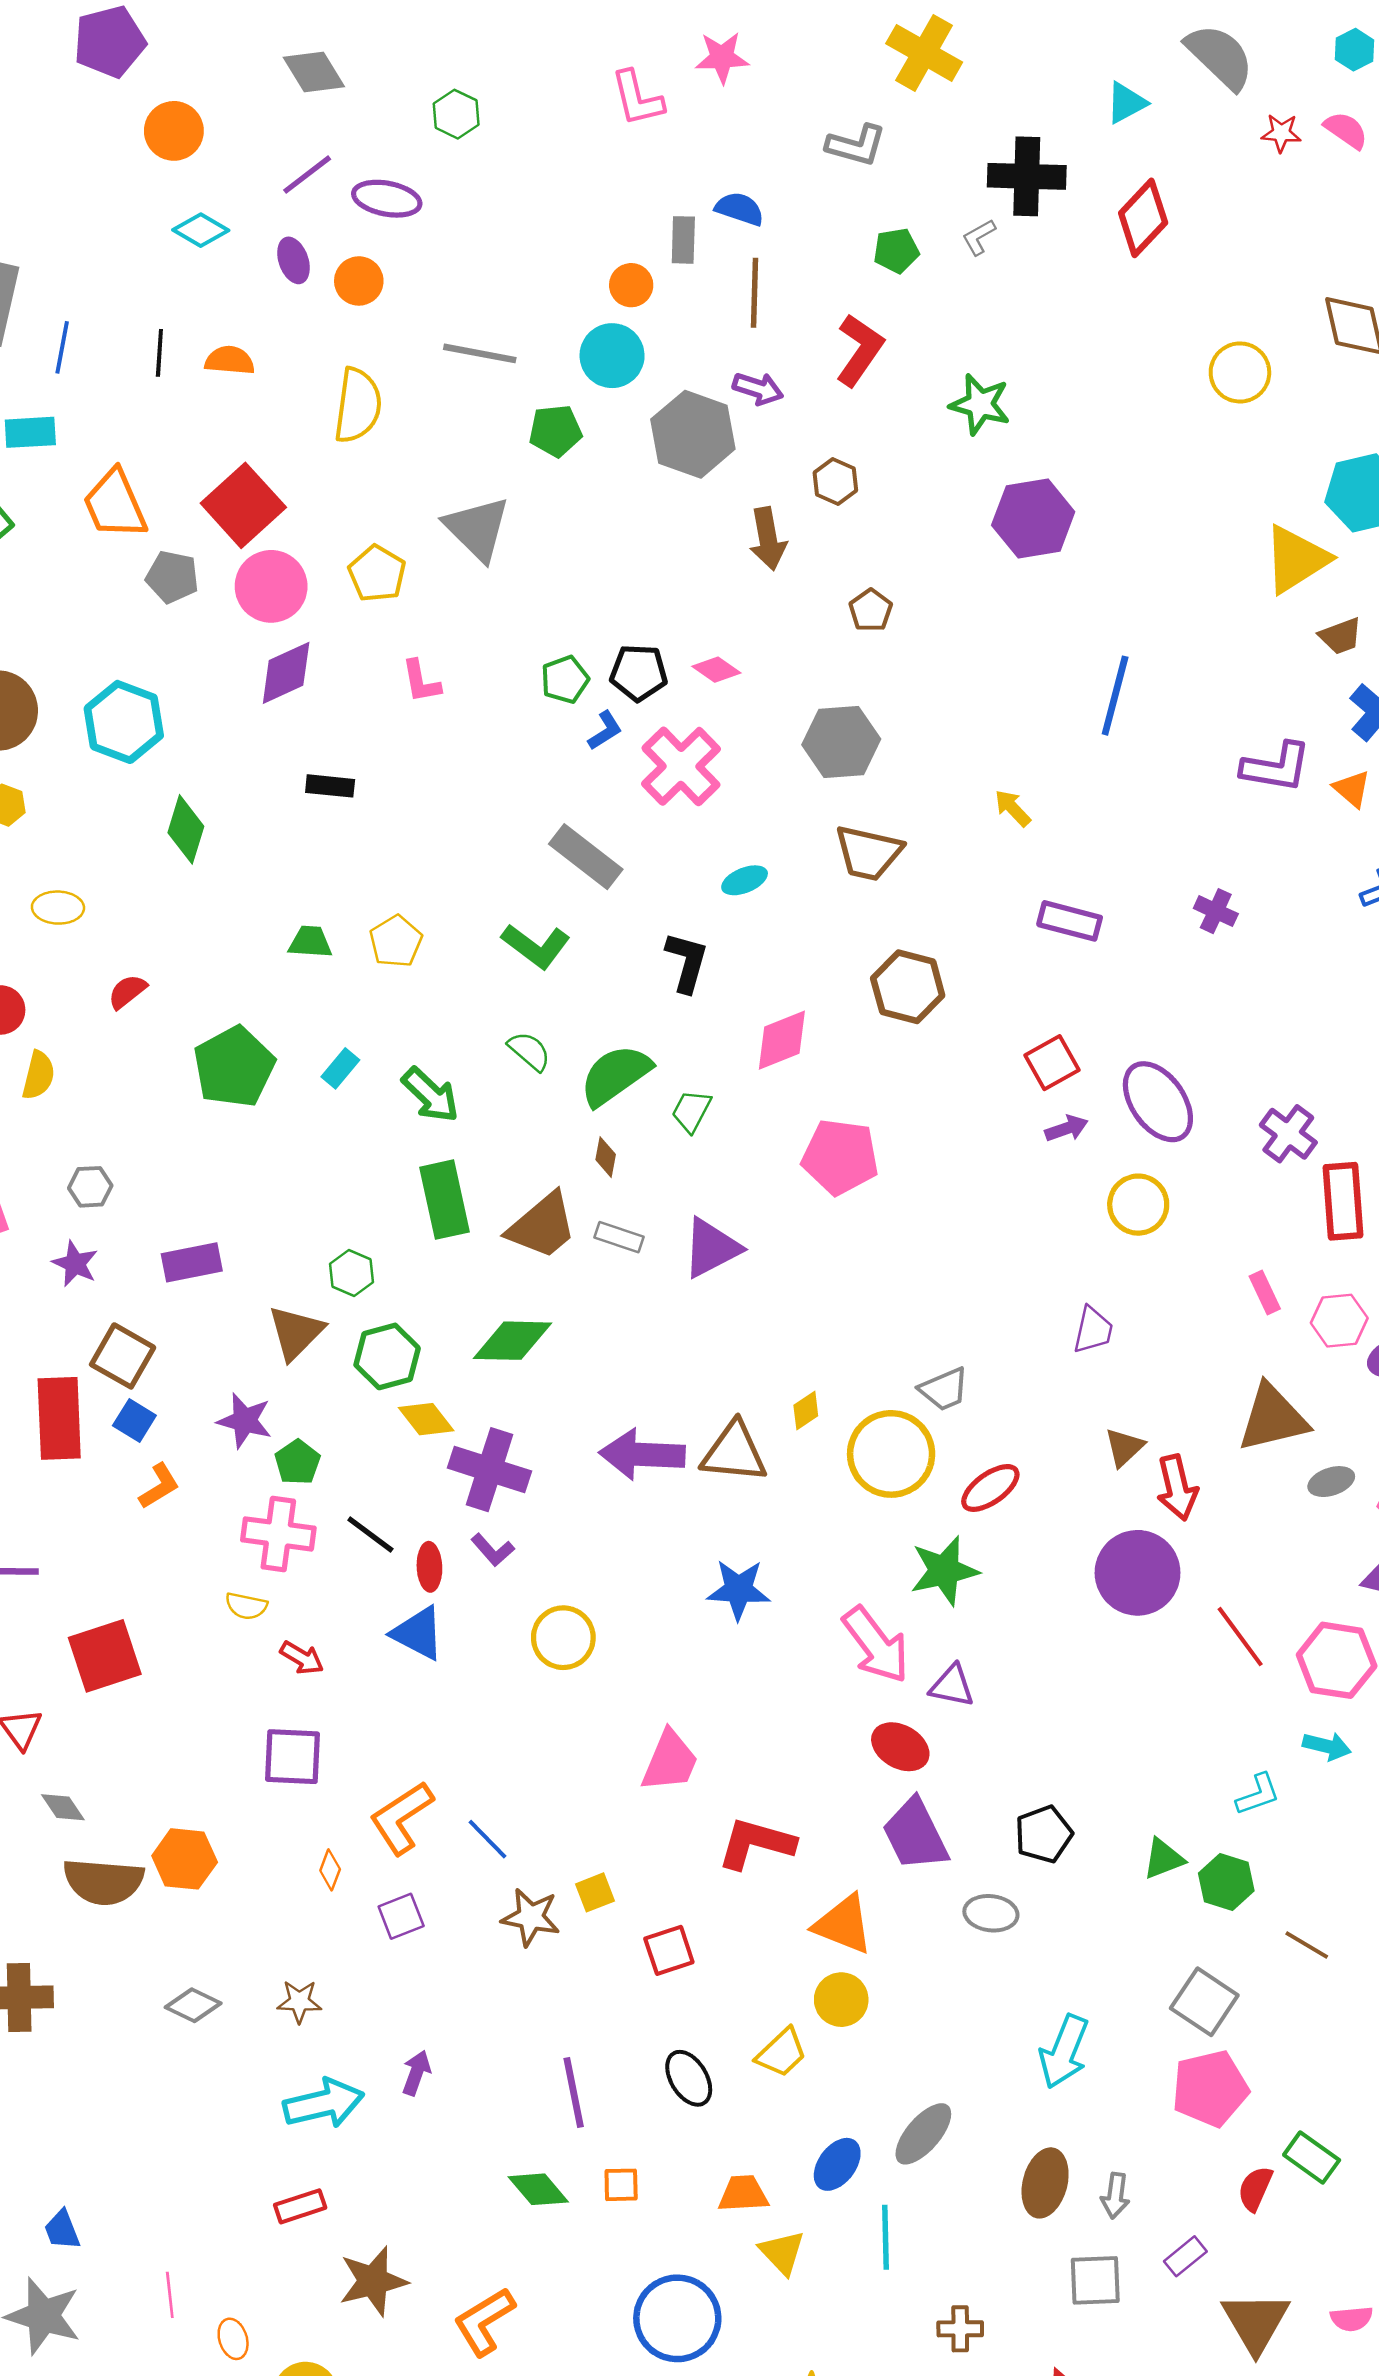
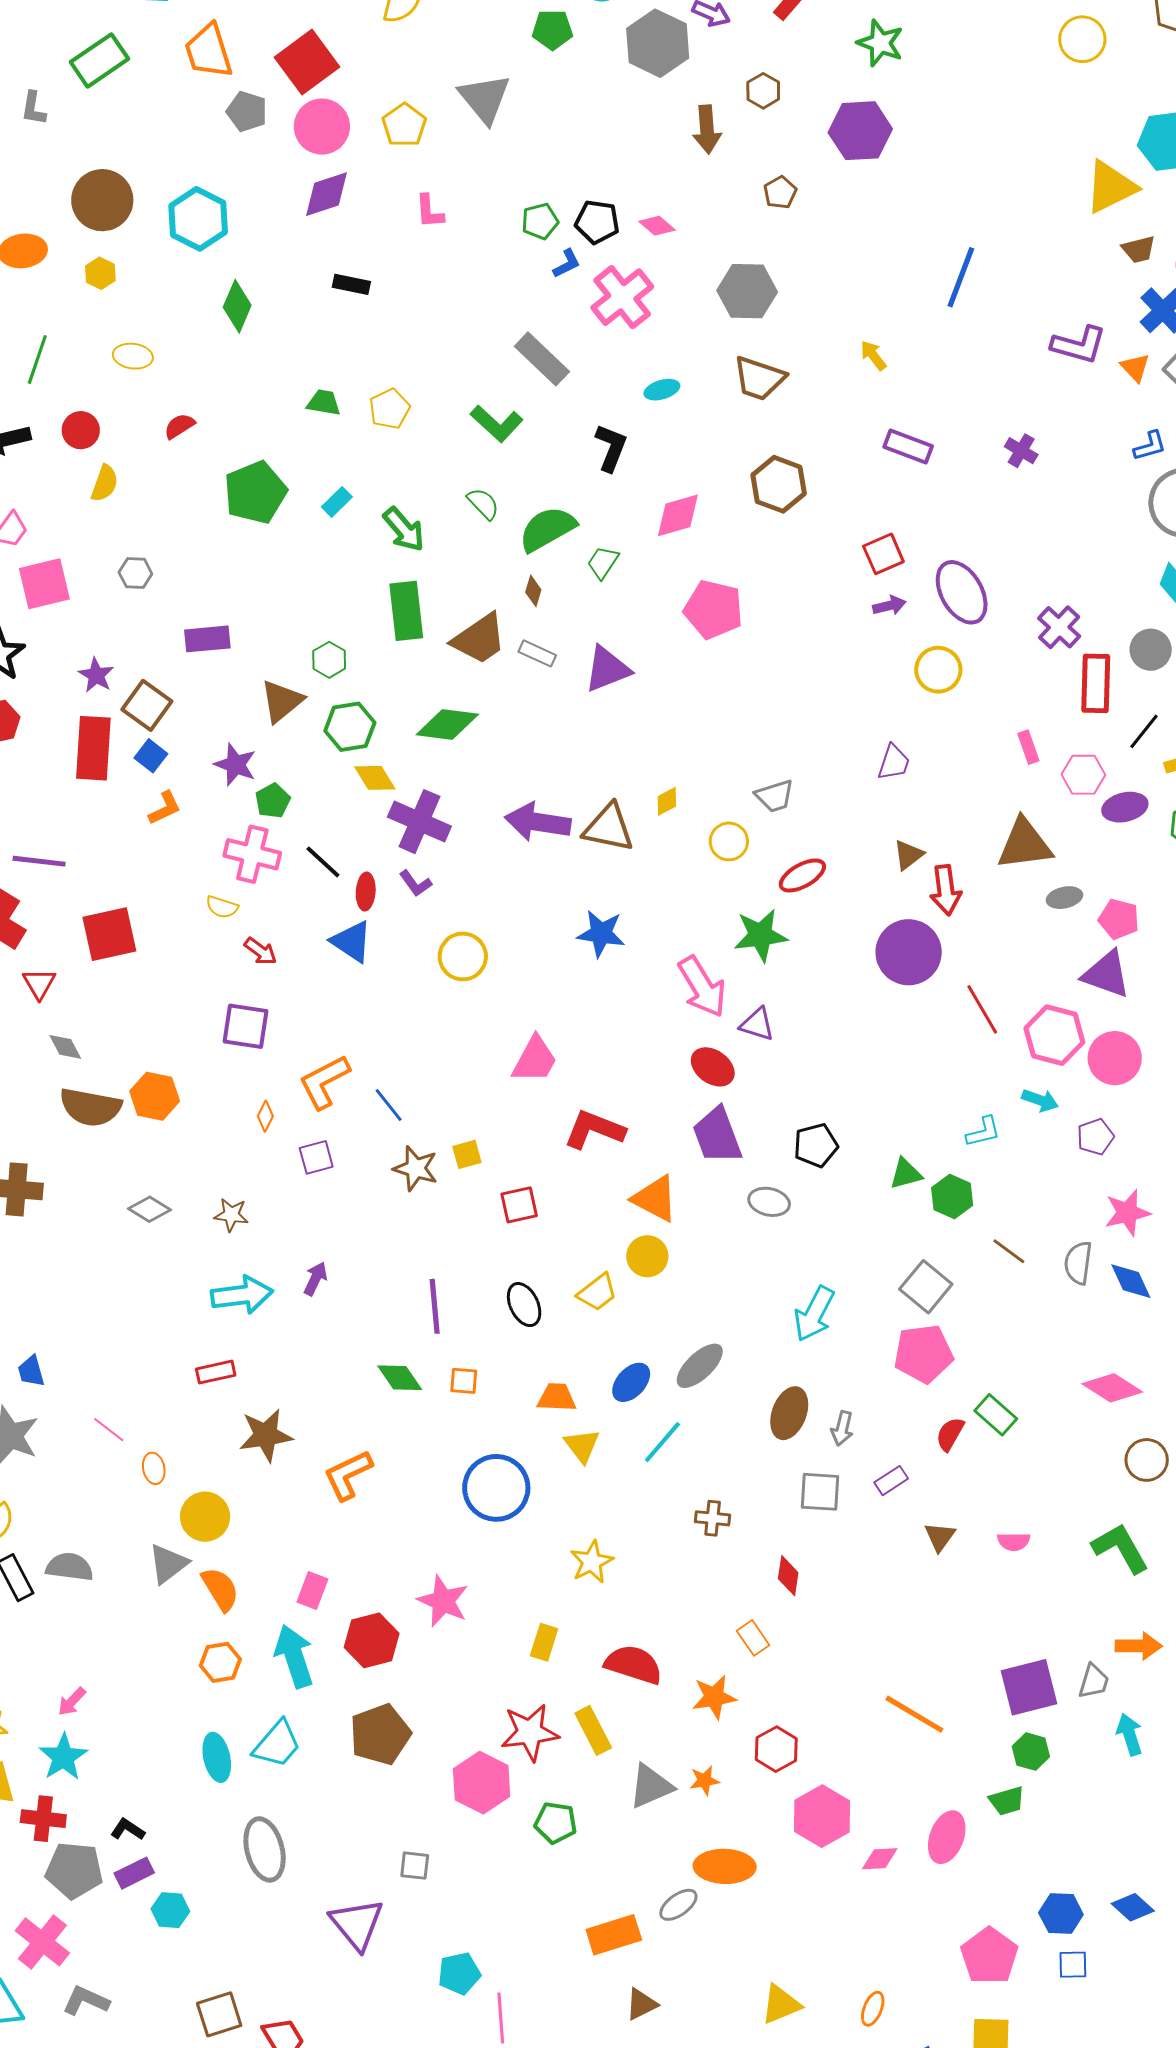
purple hexagon: (1033, 519) -> (860, 131), moved
purple star: (75, 1264) -> (96, 675), moved
yellow circle: (891, 1454) -> (729, 841), size x0.6
cyan line: (886, 2237) -> (662, 1442), turned 36
pink line: (170, 2295) -> (109, 1430), turned -52
brown triangle: (1256, 2322) -> (940, 1537), size x0.6

